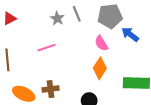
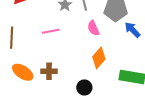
pink semicircle: (101, 43) -> (93, 28), moved

